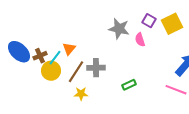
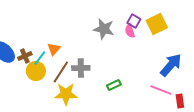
pink semicircle: (140, 40) -> (130, 31), moved
yellow star: (81, 94) -> (66, 94), size x1.6

